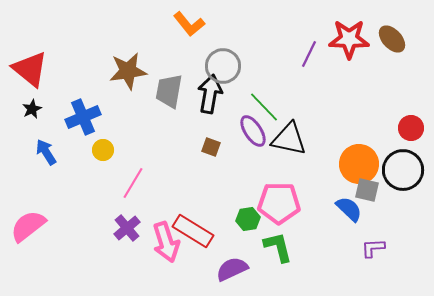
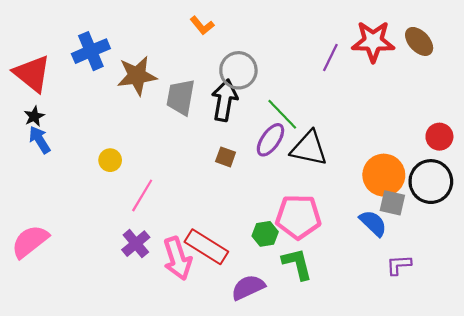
orange L-shape: (189, 24) -> (202, 25), size x0.7
blue cross: (83, 117) -> (91, 51), moved
purple ellipse: (253, 131) -> (270, 140), turned 68
blue arrow: (46, 152) -> (40, 140), moved

